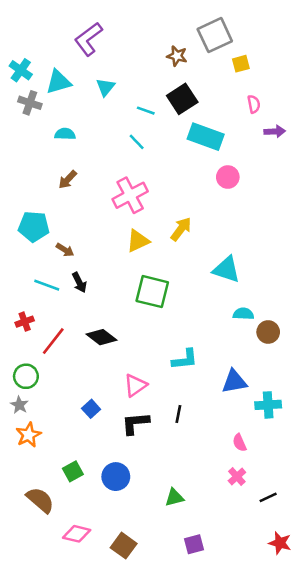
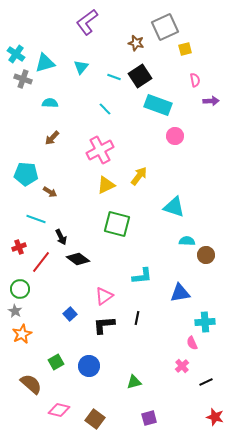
purple L-shape: (88, 39) -> (87, 22), moved
cyan line: (146, 111) -> (114, 77), moved
black arrow: (79, 282) -> (61, 237), moved
cyan cross: (268, 405) -> (205, 322), moved
pink semicircle: (240, 443) -> (192, 343), moved

